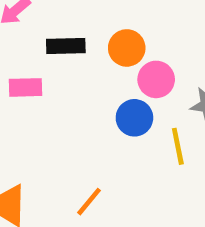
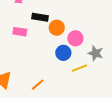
orange circle: (127, 48) -> (57, 28), moved
yellow line: (178, 146) -> (79, 68), turned 70

